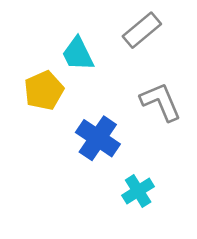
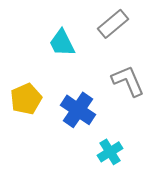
yellow pentagon: (44, 90) -> (26, 99), moved

